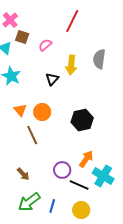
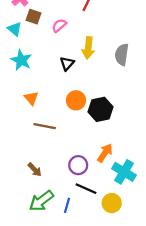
gray semicircle: (99, 59) -> (122, 55), moved
orange circle: (42, 112) -> (76, 100), moved
brown line: (32, 135) -> (45, 126), turned -54
black line: (79, 185) -> (86, 189), moved
yellow circle: (81, 210) -> (112, 203), moved

